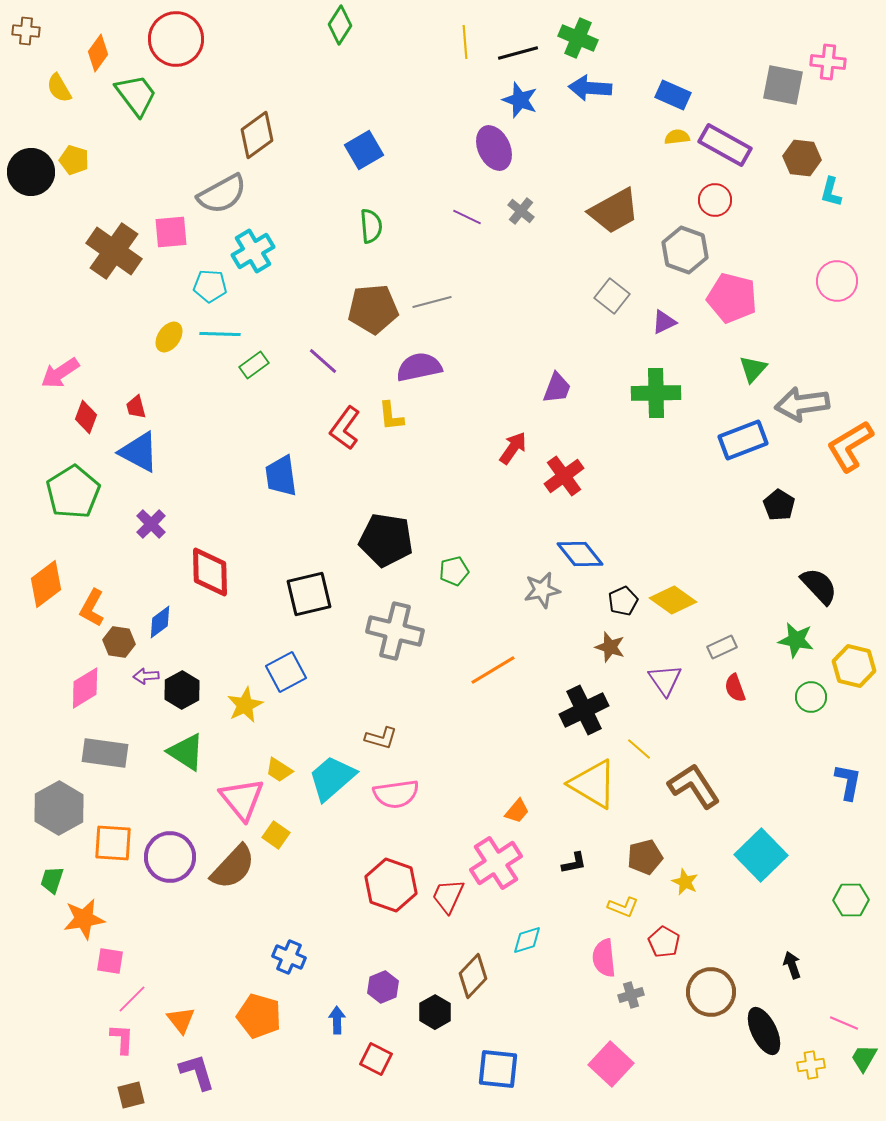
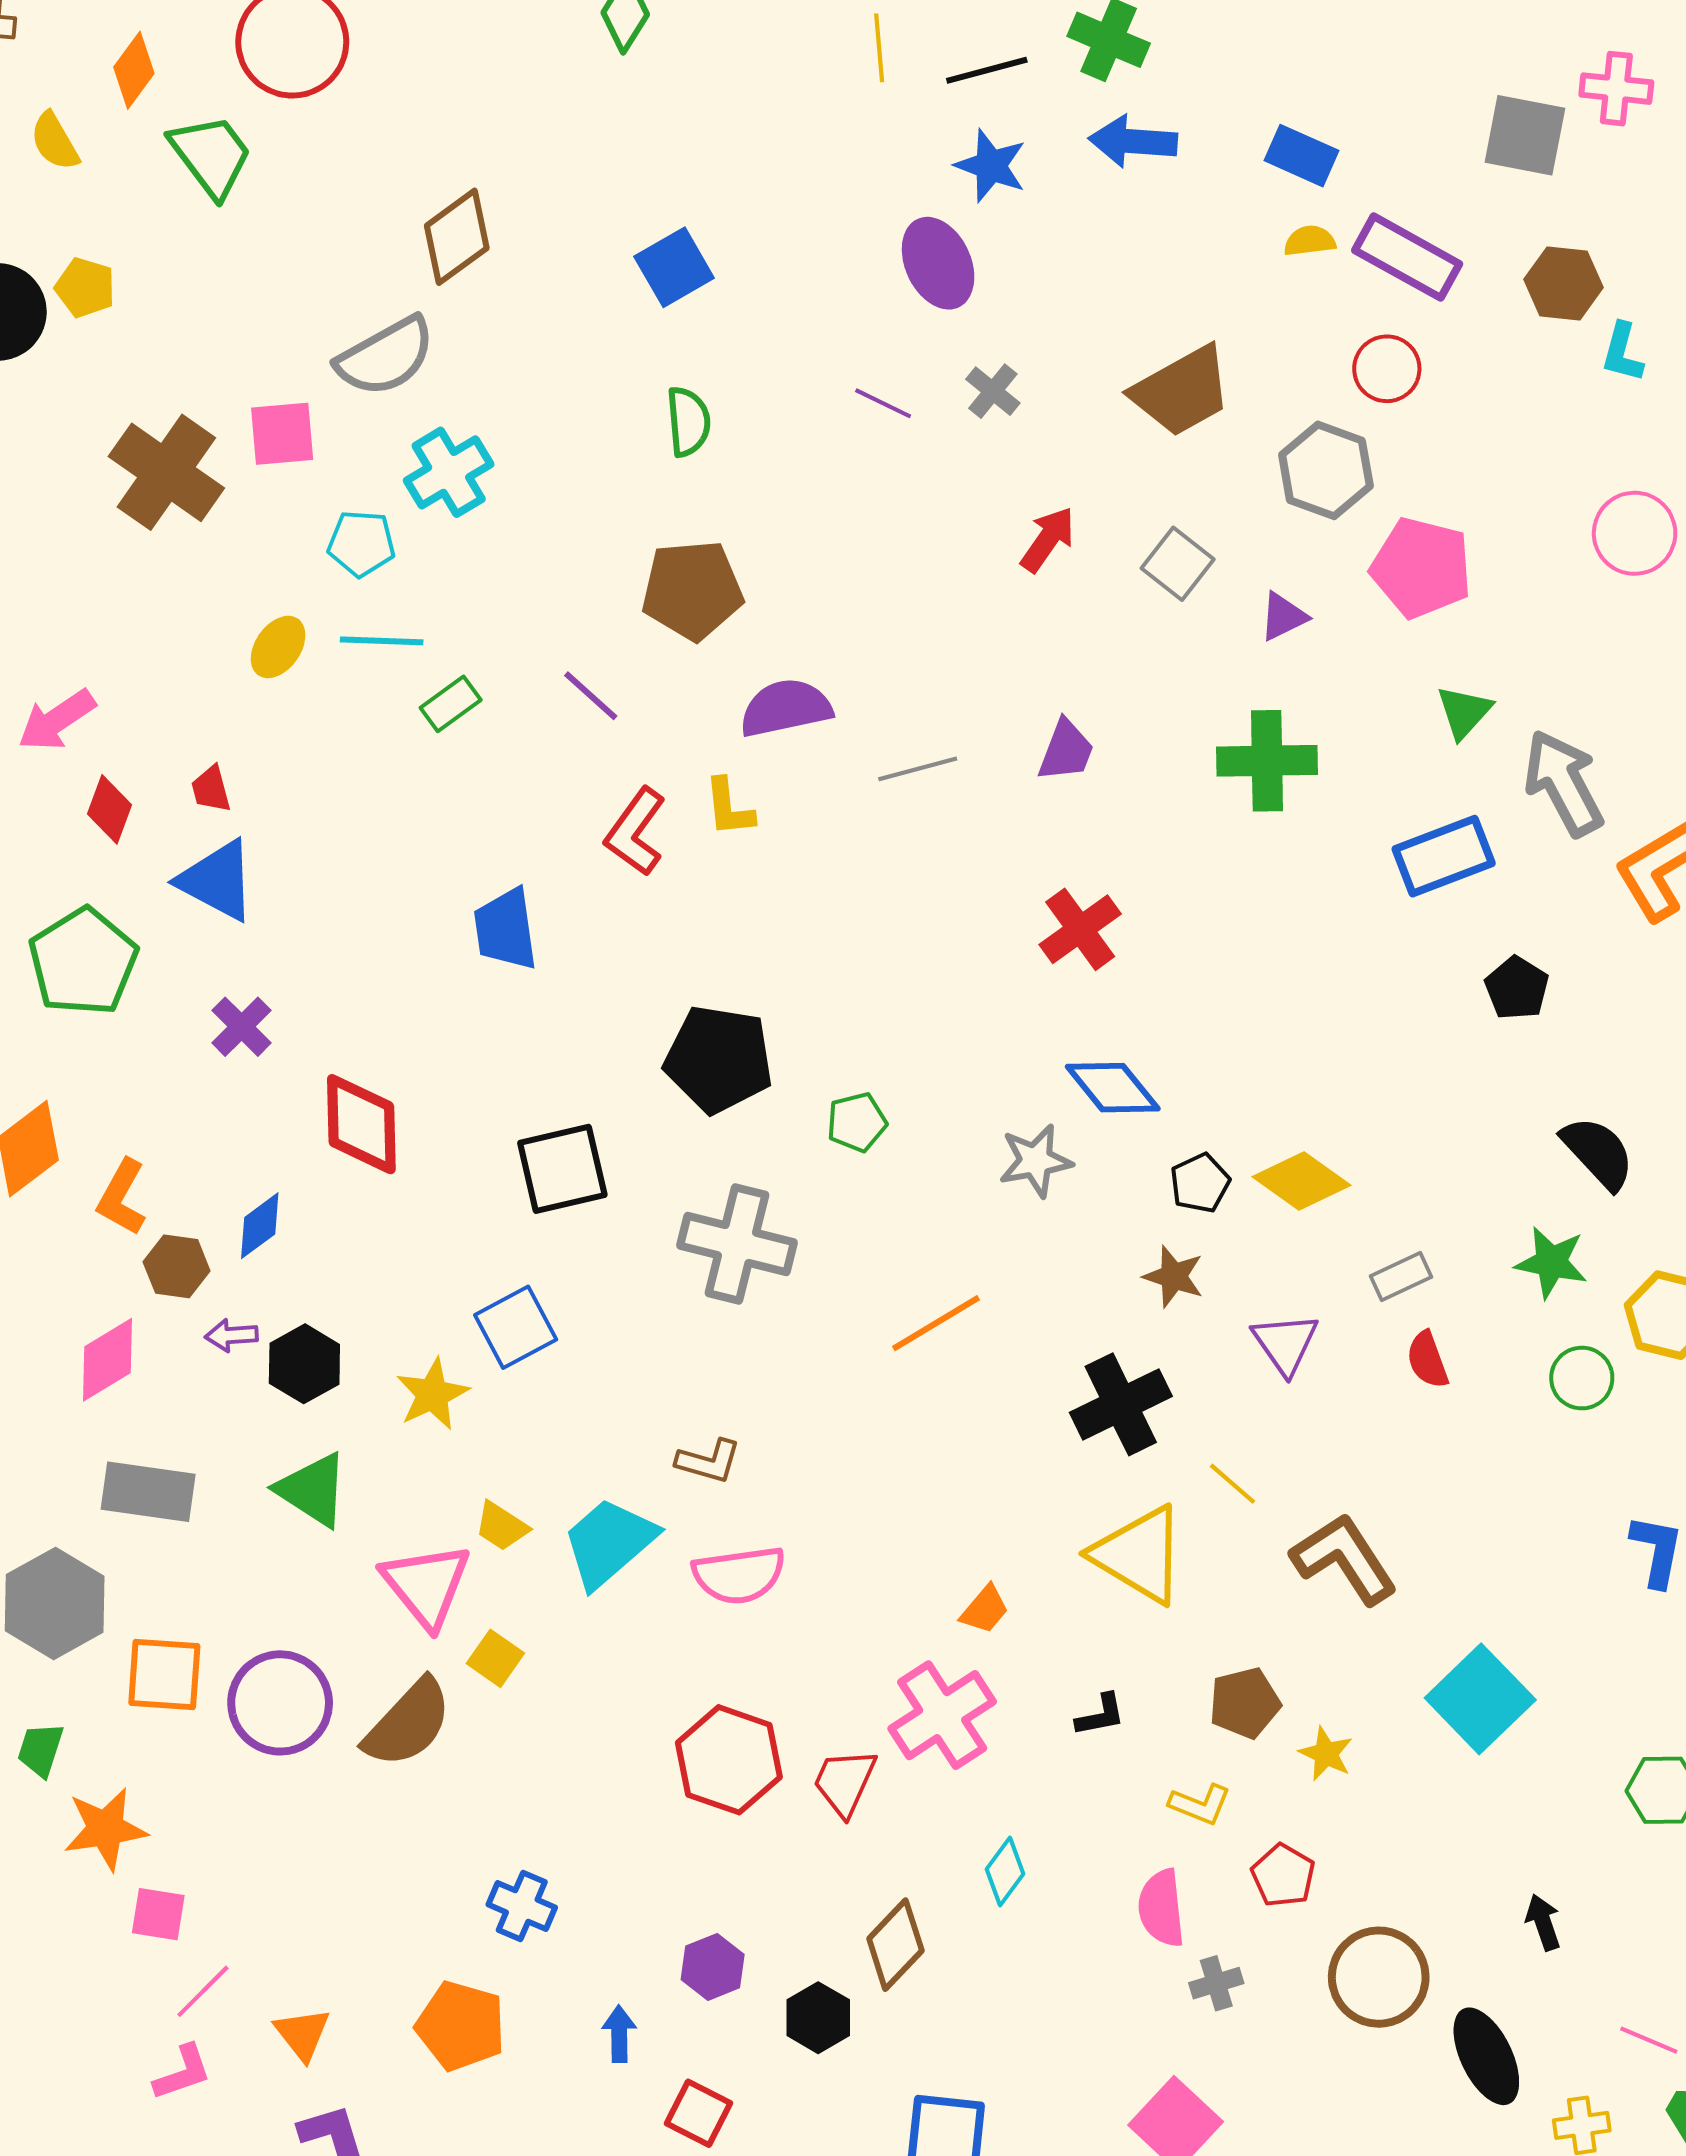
gray line: (432, 302) -> (918, 769), moved
gray arrow: (802, 404) -> (1563, 783), turned 70
red arrow: (513, 448) -> (1048, 539), moved
cyan diamond: (527, 940) -> (1005, 1871), turned -36
pink L-shape: (122, 1039) -> (183, 2073), turned 68

